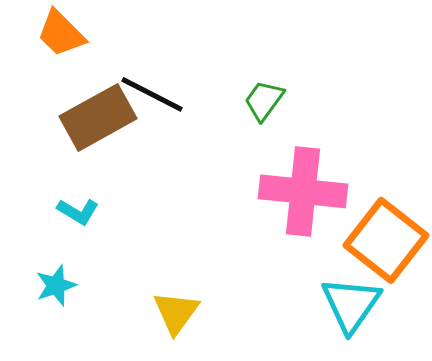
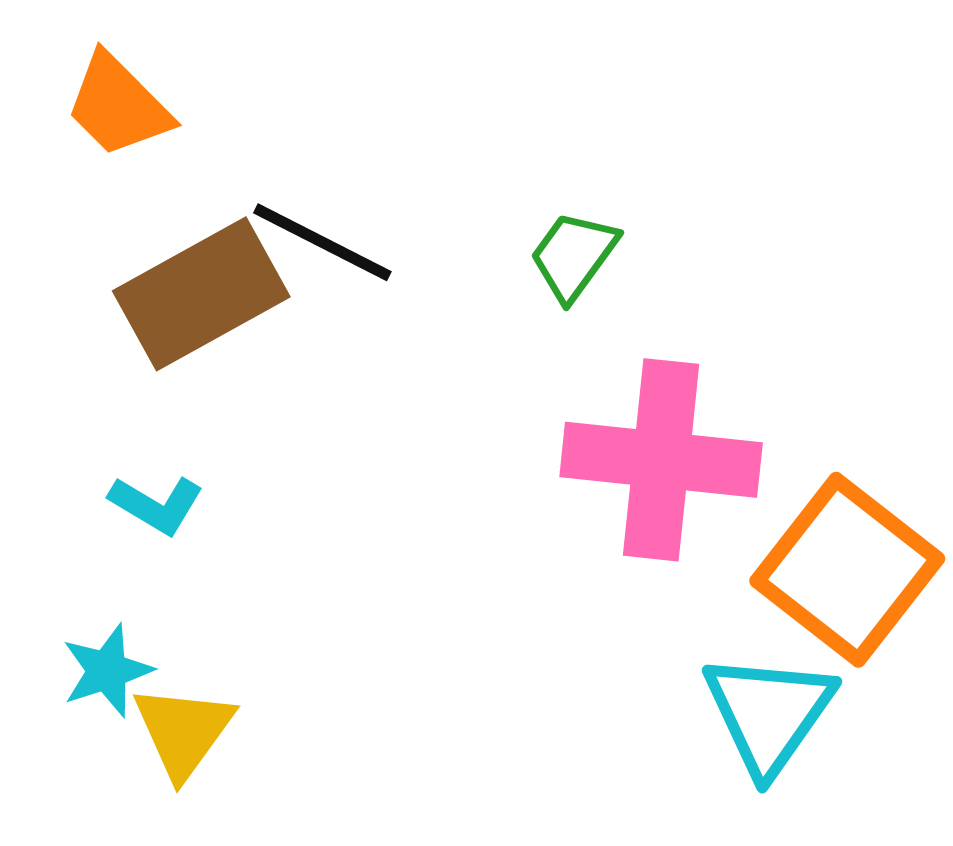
yellow triangle: (176, 312) -> (183, 731), moved

